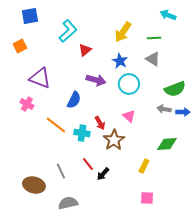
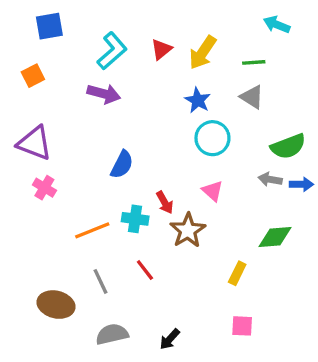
red triangle: (85, 50) -> (161, 49), moved
purple triangle: (40, 78) -> (35, 143), moved
purple arrow: (96, 80) -> (104, 94), moved
pink cross: (27, 104) -> (44, 188), moved
orange line: (56, 125) -> (92, 230), moved, turned -60
black arrow: (103, 174) -> (170, 339), moved

